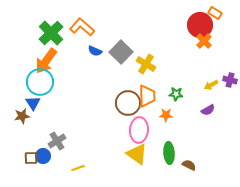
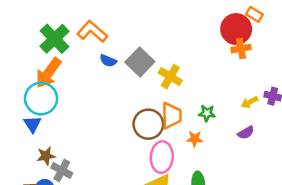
orange cross: (204, 41) -> (241, 49), turned 35
brown star: (22, 116) -> (46, 156), moved
gray cross: (57, 141) -> (62, 170), turned -30

